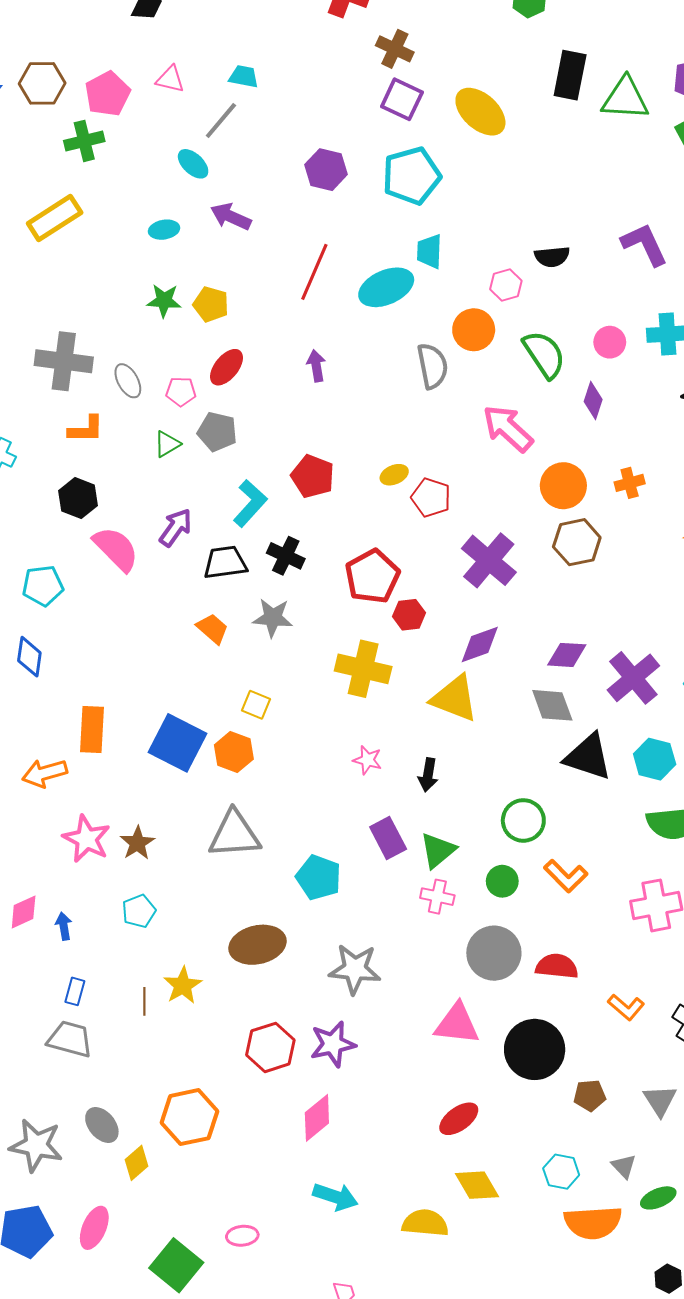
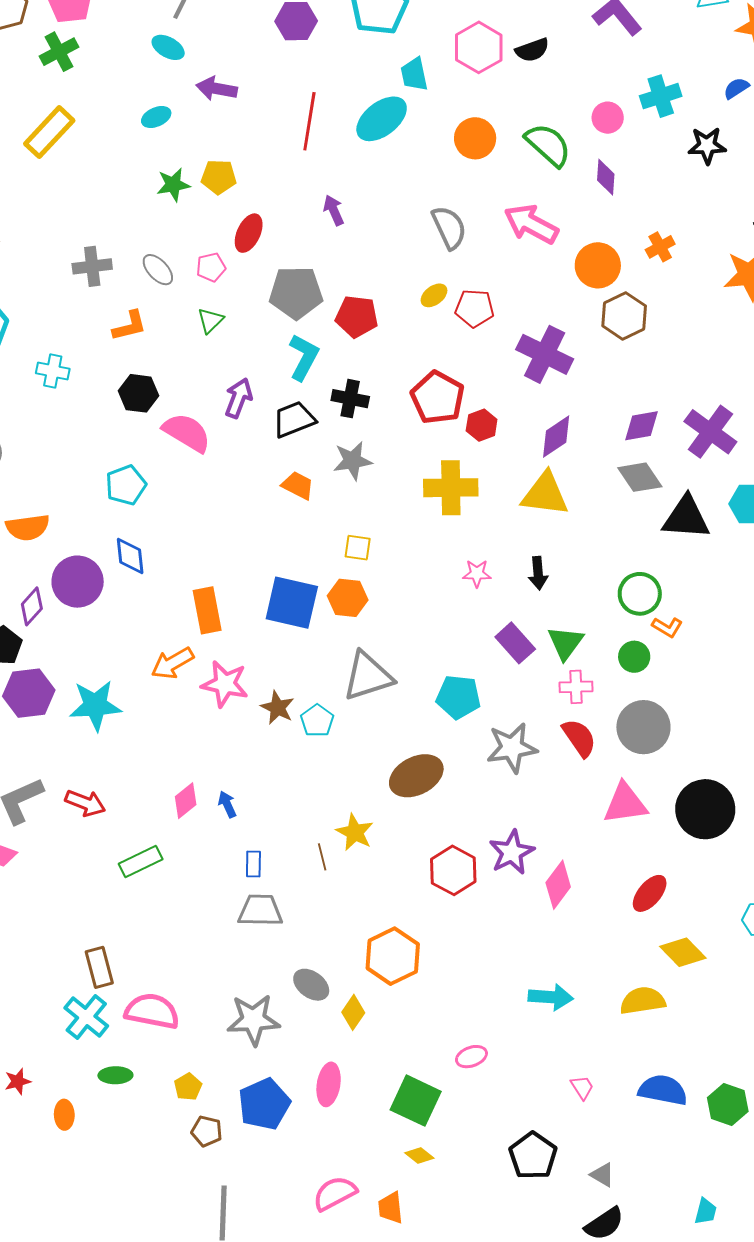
pink hexagon: (506, 285) -> (479, 47), moved, size x1.6
gray cross: (64, 361) -> (92, 266), size x0.7
gray semicircle: (432, 366) -> (449, 227), moved
gray pentagon: (217, 432) -> (296, 293), moved, size x1.4
pink star: (87, 839) -> (225, 684), moved
orange L-shape: (566, 876) -> (667, 627), moved, size x0.7
cyan pentagon: (139, 911) -> (317, 721), moved
red semicircle: (557, 966) -> (579, 738), moved, turned 63
gray star: (355, 969) -> (512, 748), moved
pink diamond: (317, 1118) -> (558, 885), moved

